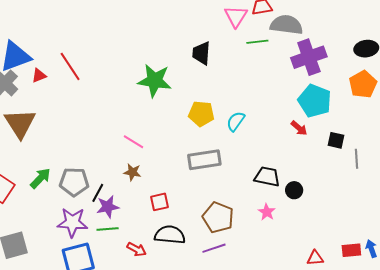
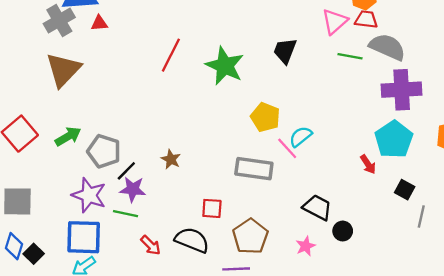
red line: (70, 66) -> (171, 55), moved, turned 44
pink line: (133, 142) -> (287, 148), moved
red square: (159, 202) -> (212, 208), moved

